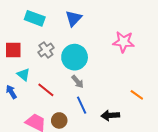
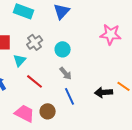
cyan circle: (75, 57) -> (63, 49), size x0.6
cyan triangle: (23, 75) -> (20, 60), moved, turned 32
black arrow: (110, 115) -> (104, 92), moved

